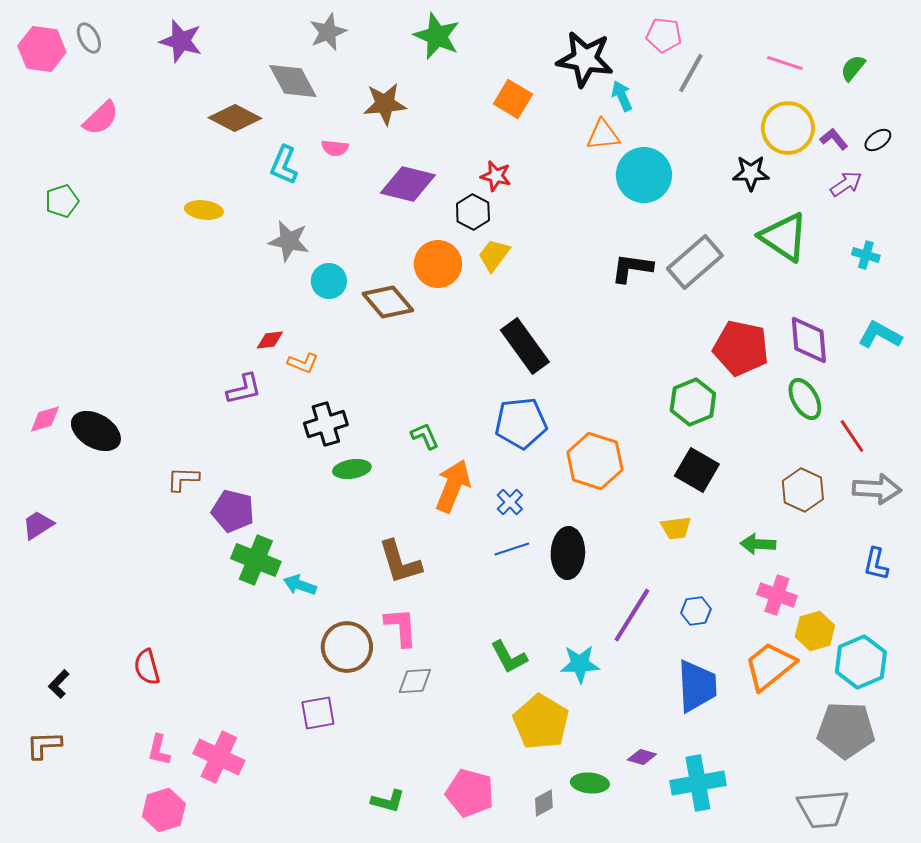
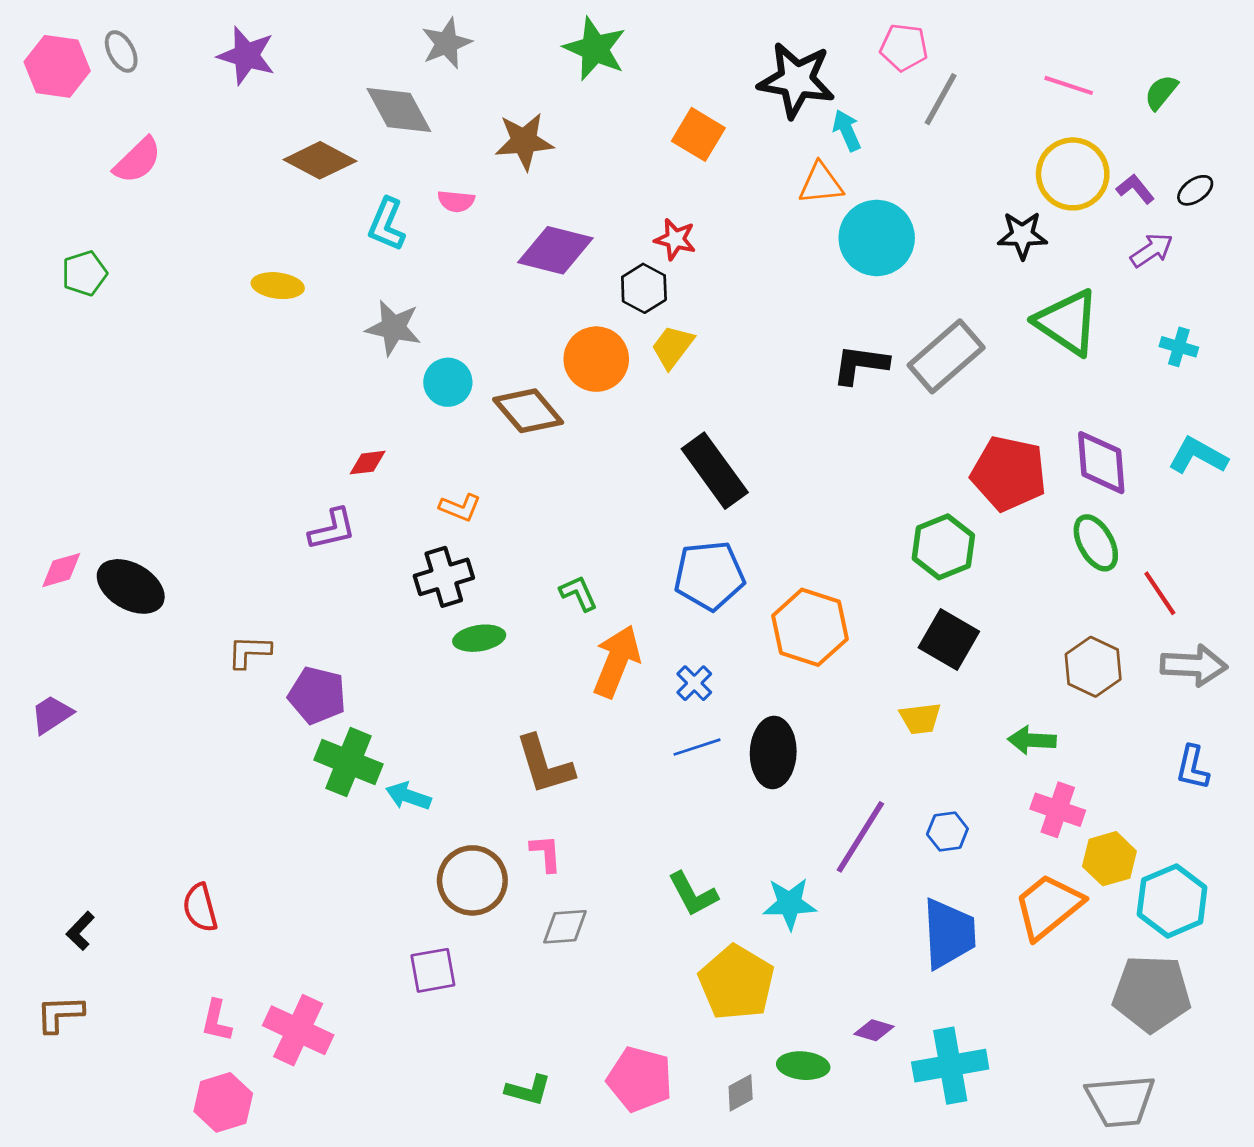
orange L-shape: (303, 363) -> (460, 507), moved
pink L-shape: (401, 627) -> (546, 853), size x0.7

